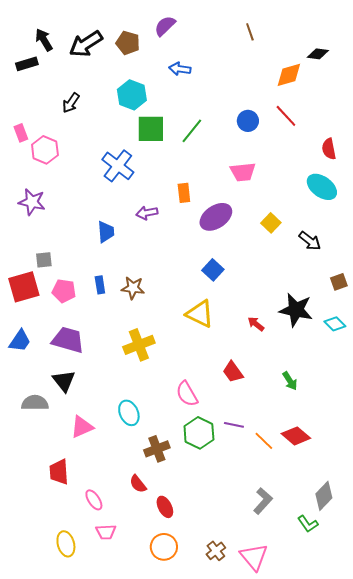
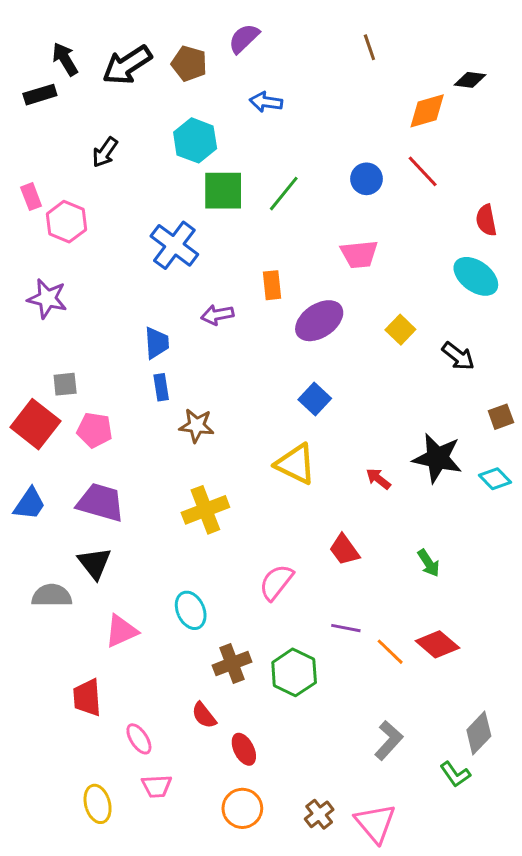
blue rectangle: (100, 285) -> (161, 387), moved
red square: (24, 287) -> (35, 424), turned -36
pink semicircle: (187, 394) -> (276, 582), turned 68
green hexagon: (199, 433) -> (294, 672), moved

